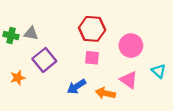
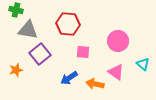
red hexagon: (92, 29) -> (68, 24), moved
gray triangle: (31, 33) -> (28, 30), size x1.5
green cross: (11, 36) -> (16, 10), moved

